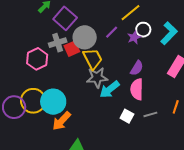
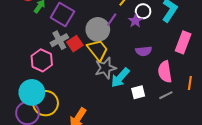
gray circle: (85, 37) -> (98, 29), moved
purple semicircle: (137, 68) -> (144, 51), turned 63
pink semicircle: (137, 89) -> (165, 72), moved
cyan circle: (53, 102) -> (32, 92), moved
white square: (127, 116) -> (138, 92), moved, turned -32

